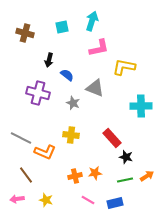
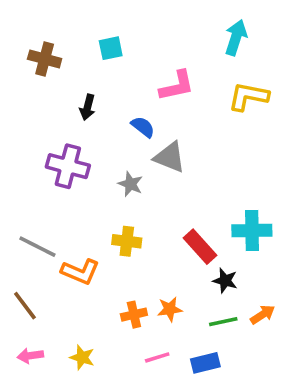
cyan arrow: (92, 21) -> (236, 38), moved
yellow L-shape: (124, 67) -> (248, 96), moved
blue semicircle: (67, 75) -> (143, 127), moved
cyan cross: (141, 106) -> (252, 231), moved
brown line: (26, 175) -> (25, 306), moved
pink line: (88, 200) -> (157, 357), turned -48

